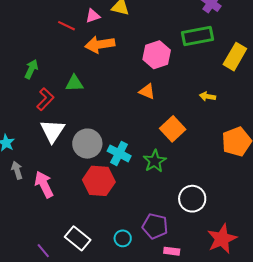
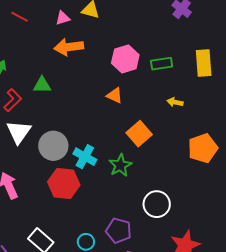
red line: (66, 26) -> (20, 17), moved
green rectangle: (197, 36) -> (162, 64), moved, size x0.7
yellow rectangle: (235, 57) -> (204, 63), turned -36

